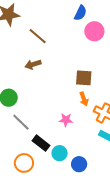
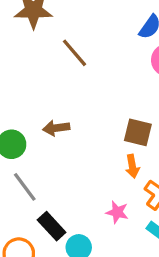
brown arrow: (33, 64) -> (56, 128), moved
pink star: (66, 120) -> (117, 212), moved

